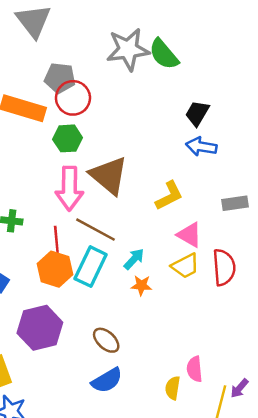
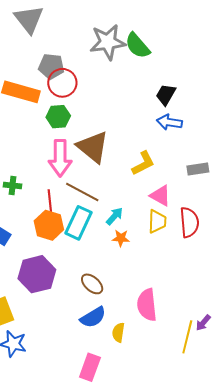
yellow trapezoid: (185, 266) -> (157, 221), turned -60
pink semicircle: (195, 369) -> (147, 305), moved, size x1.5
yellow semicircle: (173, 388) -> (118, 333), moved

